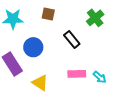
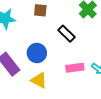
blue circle: (33, 47) -> (37, 53), moved

